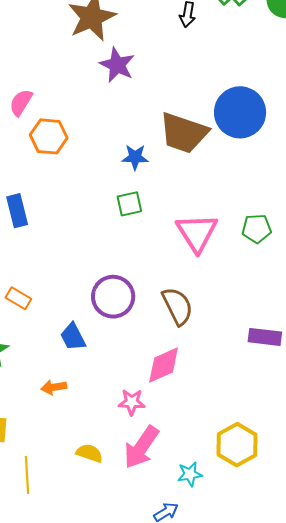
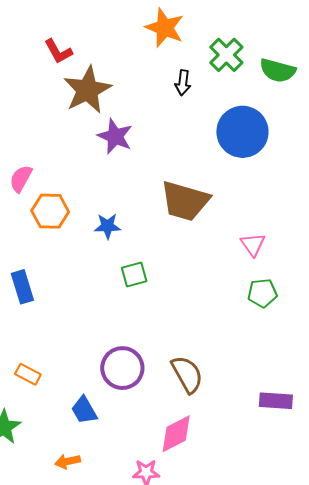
blue circle: (240, 112) -> (242, 132), moved
blue star: (135, 157) -> (108, 226), moved
pink triangle: (197, 233) -> (253, 244), moved, size x0.6

